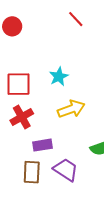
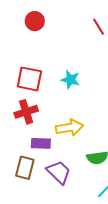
cyan star: (59, 77) -> (70, 80), turned 30
yellow arrow: (71, 109) -> (70, 128), moved

